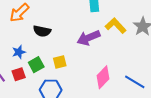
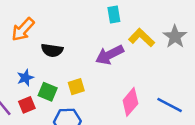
green square: (36, 65) -> (48, 92), turned -35

